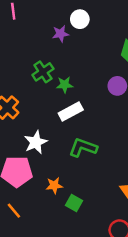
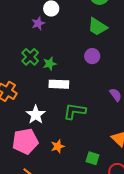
white rectangle: (71, 111) -> (59, 84), turned 42
green square: (74, 203) -> (92, 158), moved

